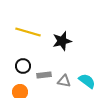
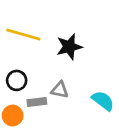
gray rectangle: (44, 75) -> (37, 102), moved
gray triangle: (64, 81) -> (60, 90), moved

